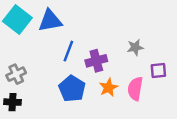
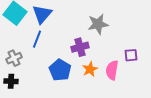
blue triangle: (50, 21) -> (42, 14), turned -40
gray star: (135, 47) -> (98, 24), moved, size x1.5
blue line: (68, 51) -> (37, 39), moved

